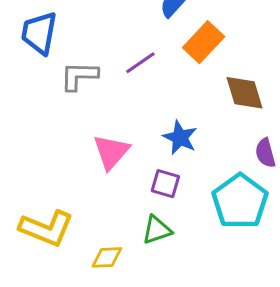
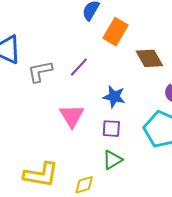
purple line: (140, 63) -> (79, 67), moved

